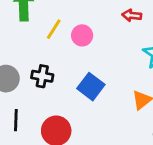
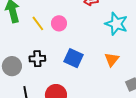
yellow line: (54, 29) -> (38, 23), turned -56

